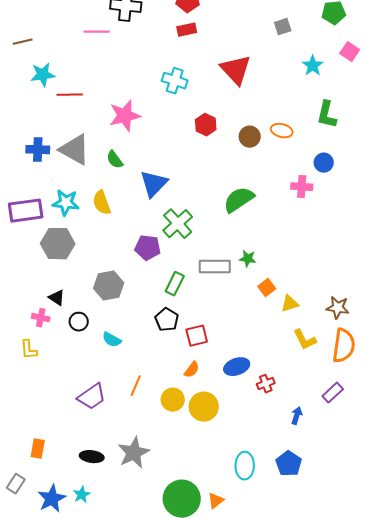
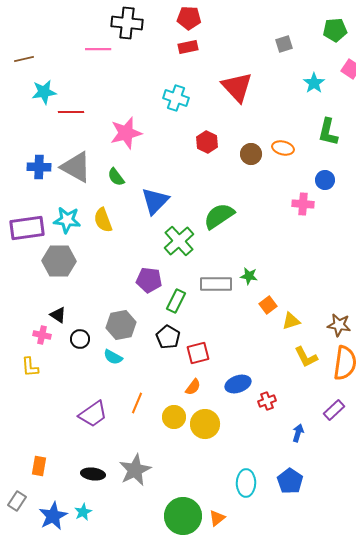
green semicircle: (239, 200) -> (219, 216), moved
purple pentagon: (148, 248) -> (149, 280), moved
gray hexagon: (109, 286) -> (121, 325), moved

